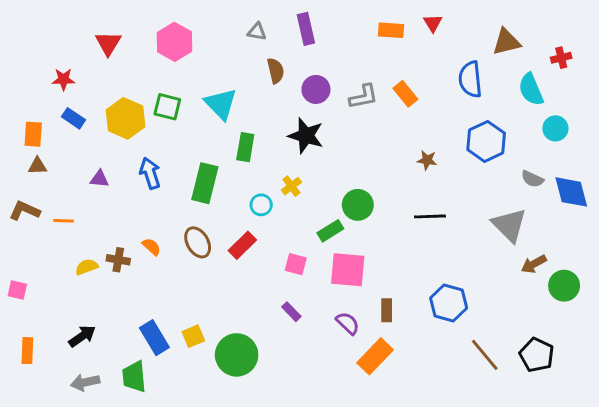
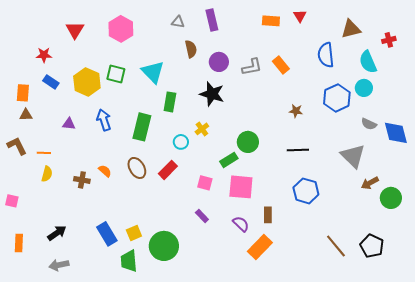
cyan circle: (555, 128) -> (364, 88), moved
brown L-shape: (25, 211) -> (17, 146), turned 40
yellow semicircle: (87, 267) -> (47, 174), moved, turned 126
blue hexagon: (449, 303) -> (306, 191), moved
green trapezoid: (134, 377) -> (129, 261), moved

